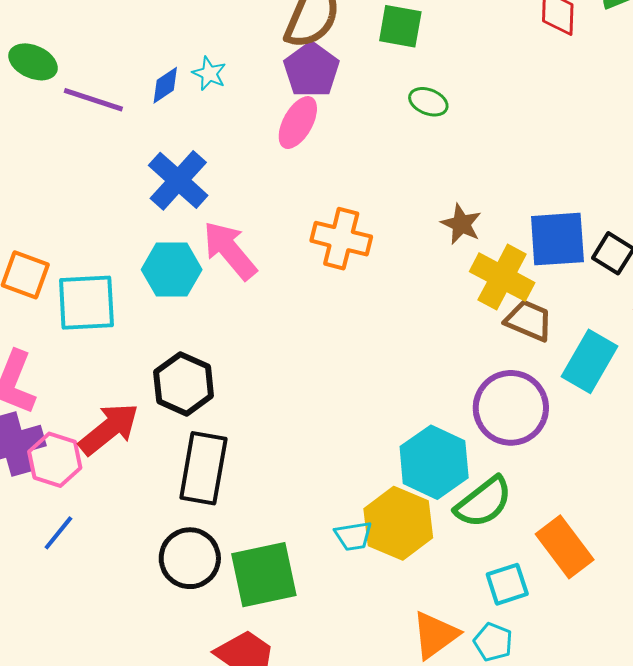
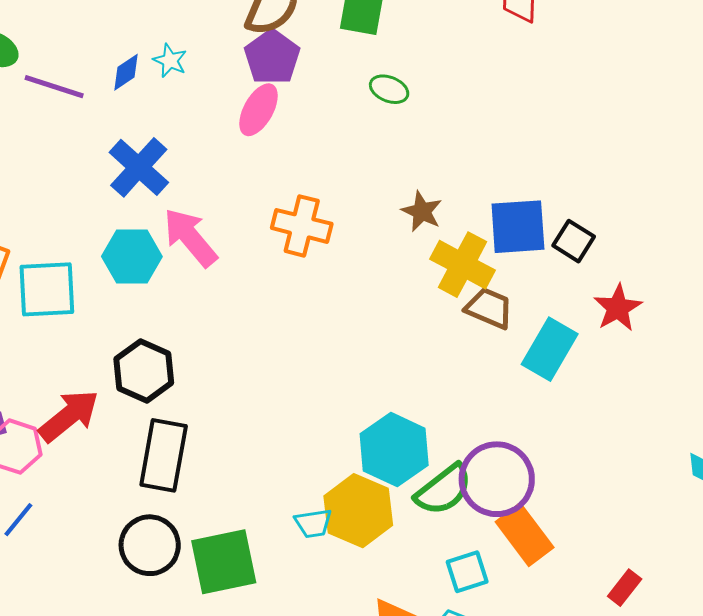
purple circle: (511, 408) -> (497, 479), moved

